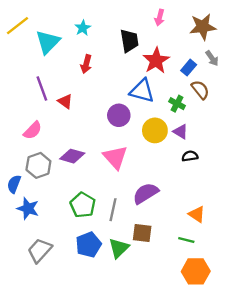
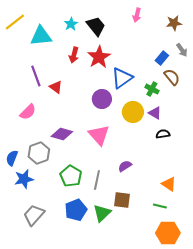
brown star: (203, 27) -> (174, 23), size x0.7
black trapezoid: (129, 41) -> (96, 26), moved, turned -30
cyan triangle: (48, 42) -> (41, 36), turned 40
red star: (156, 61) -> (99, 57), moved
blue triangle: (142, 91) -> (122, 78), turned -50
gray hexagon: (38, 165) -> (39, 153), moved
purple semicircle: (146, 193) -> (125, 166), size x0.6
blue star: (28, 208) -> (24, 179), turned -30

